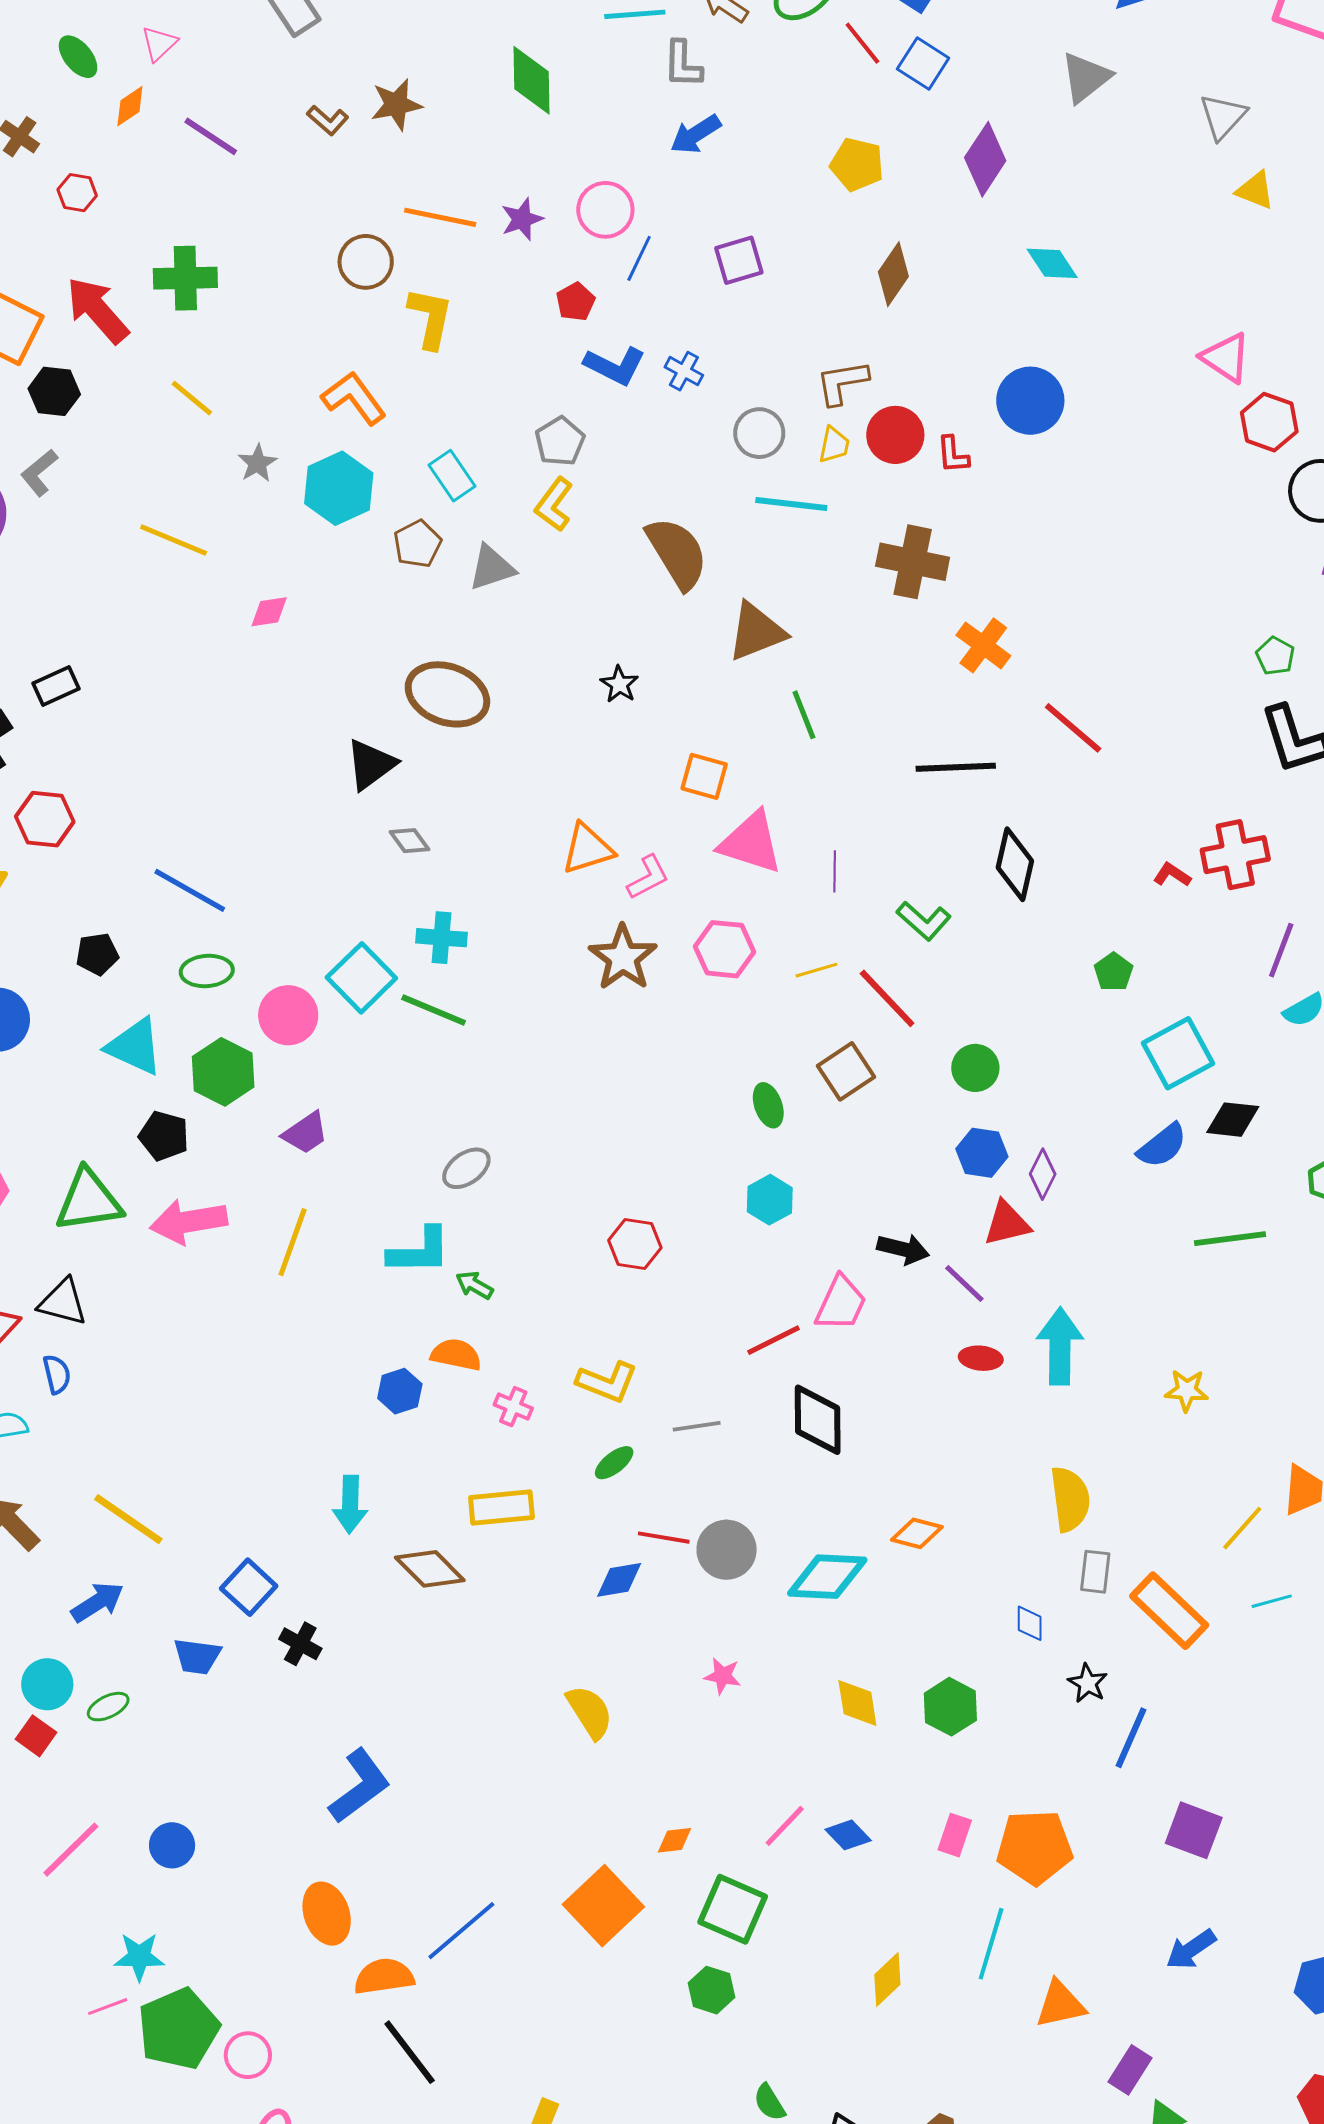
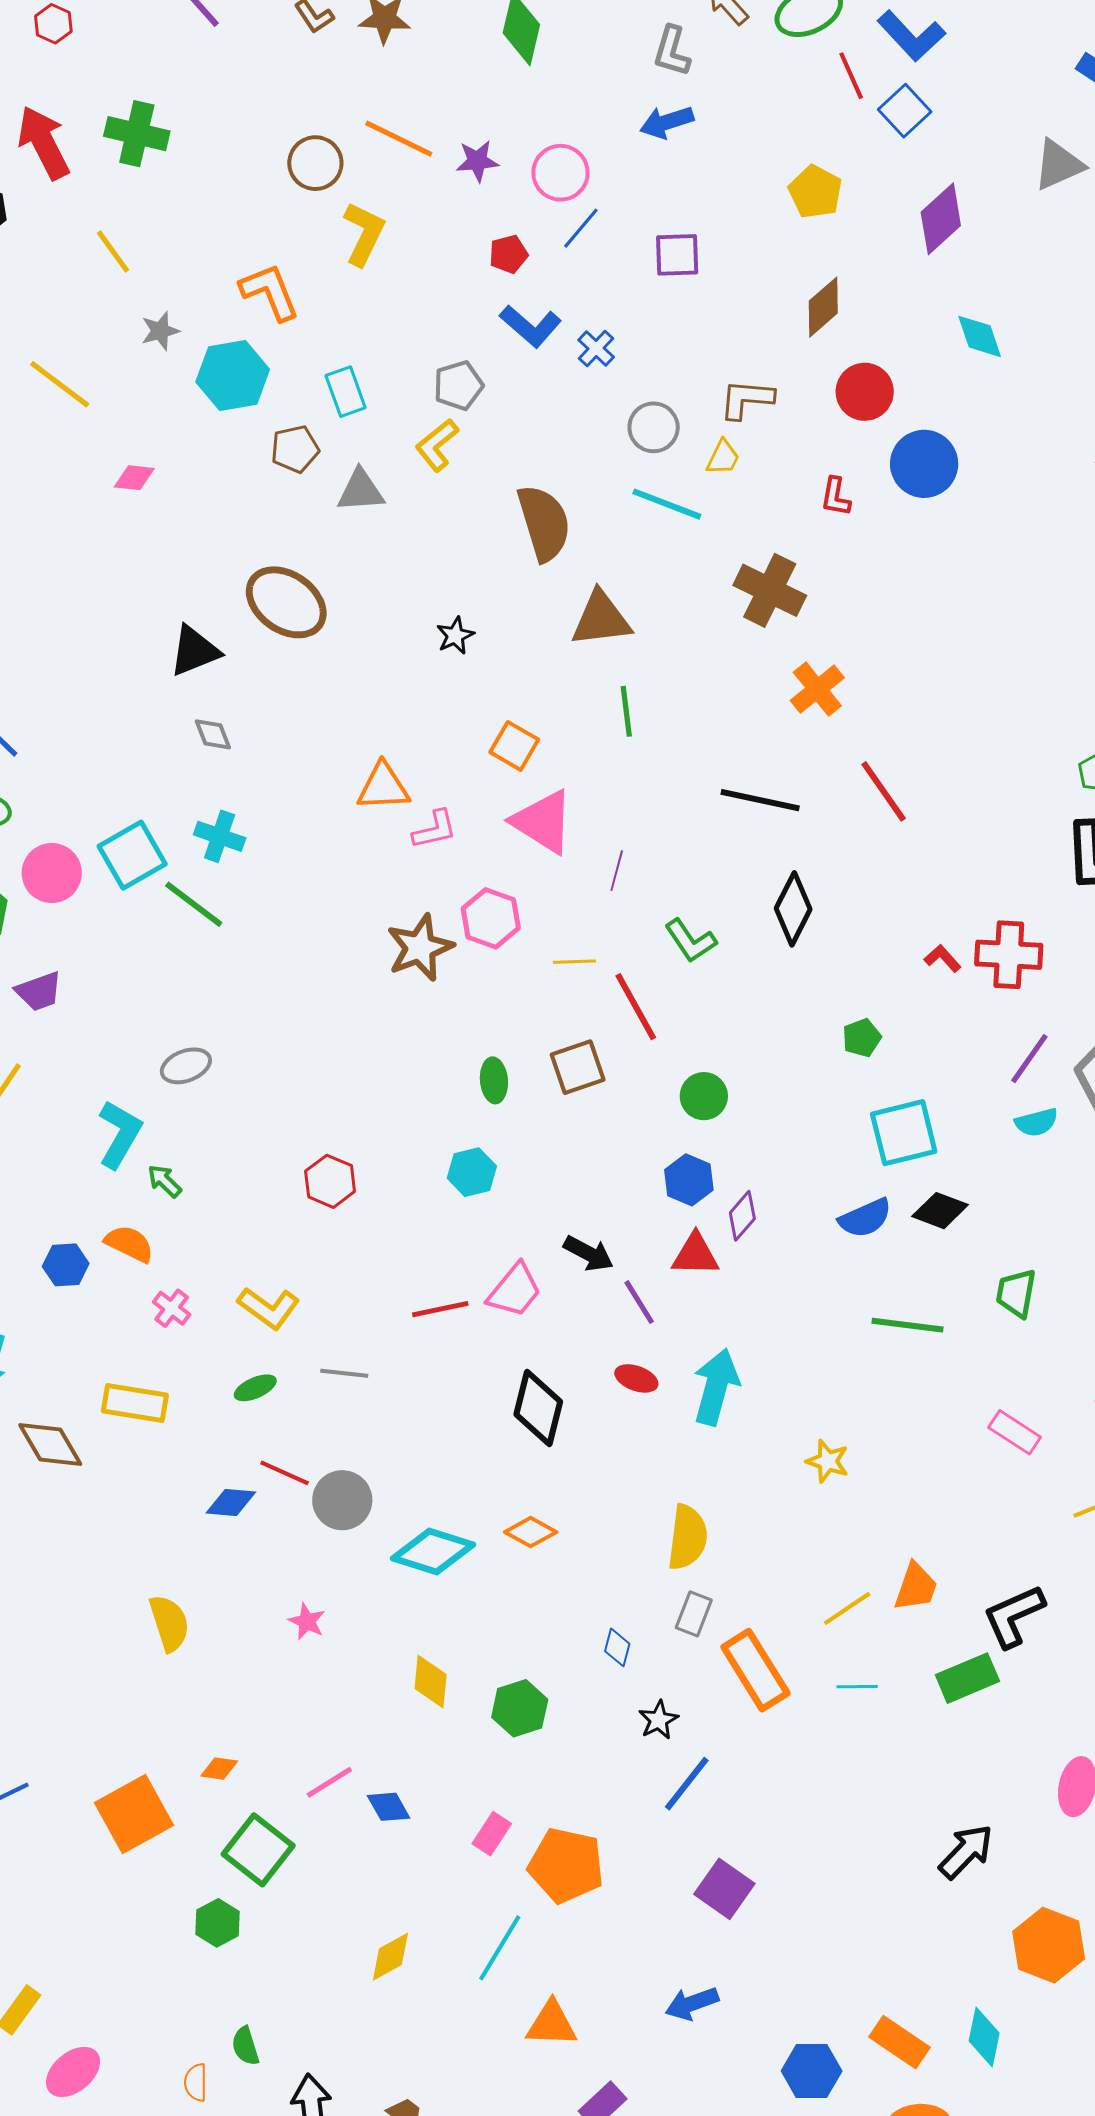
red circle: (895, 435) -> (865, 392), moved
brown star: (623, 958) -> (420, 948), moved
cyan L-shape: (419, 1251) -> (120, 1134), turned -74
black diamond: (818, 1420) -> (538, 1408), moved

